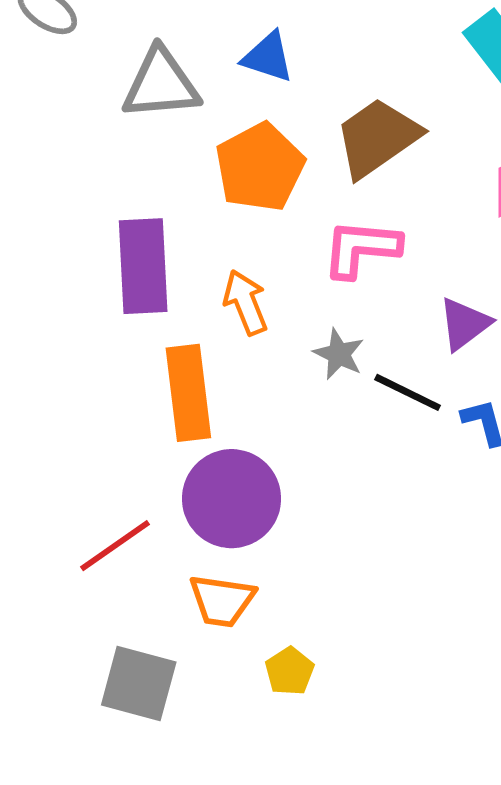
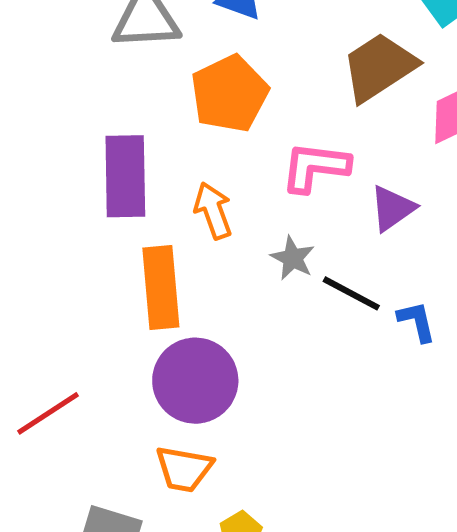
brown trapezoid: (377, 138) -> (379, 67), moved
purple triangle: (464, 324) -> (392, 208), moved
red line: (115, 546) -> (48, 413), moved

